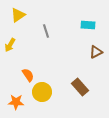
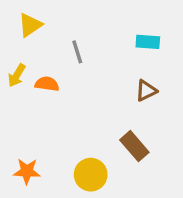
brown triangle: (96, 52) -> (146, 91), moved
orange semicircle: (28, 75) -> (47, 84), moved, turned -48
yellow circle: (42, 92) -> (91, 175), moved

